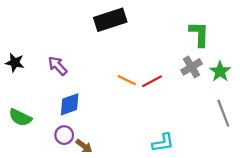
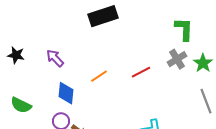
orange line: (127, 80) -> (99, 76), moved, turned -60
blue diamond: (70, 104) -> (66, 93), turned -65

